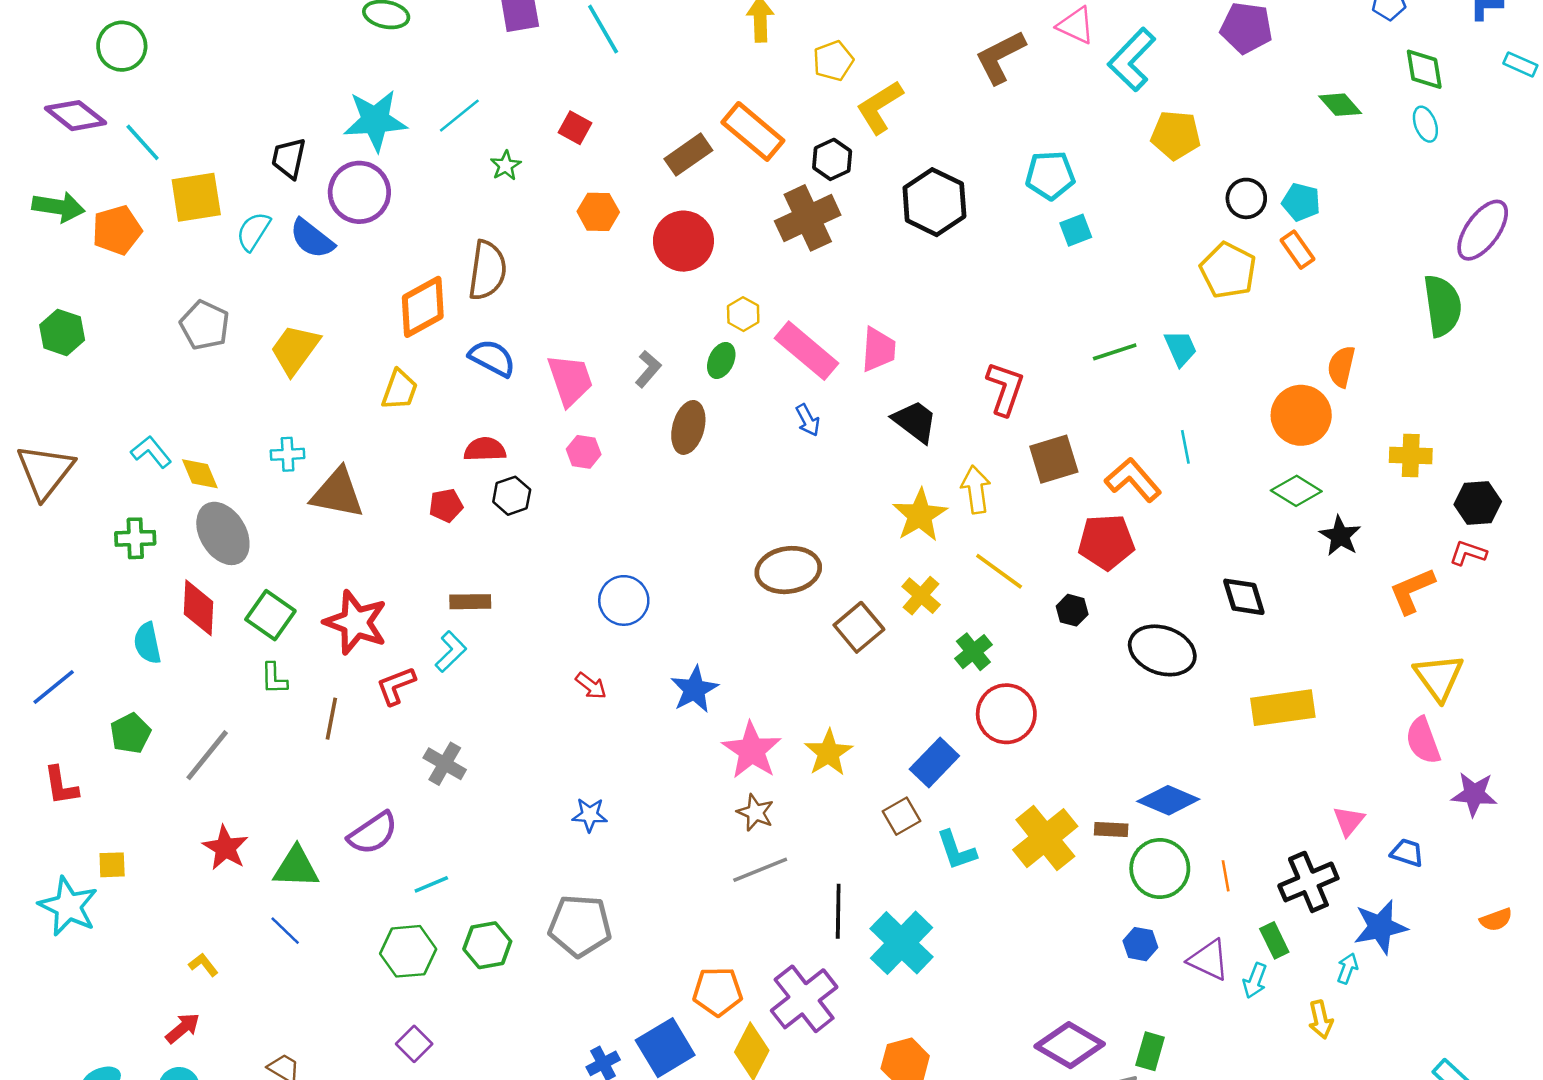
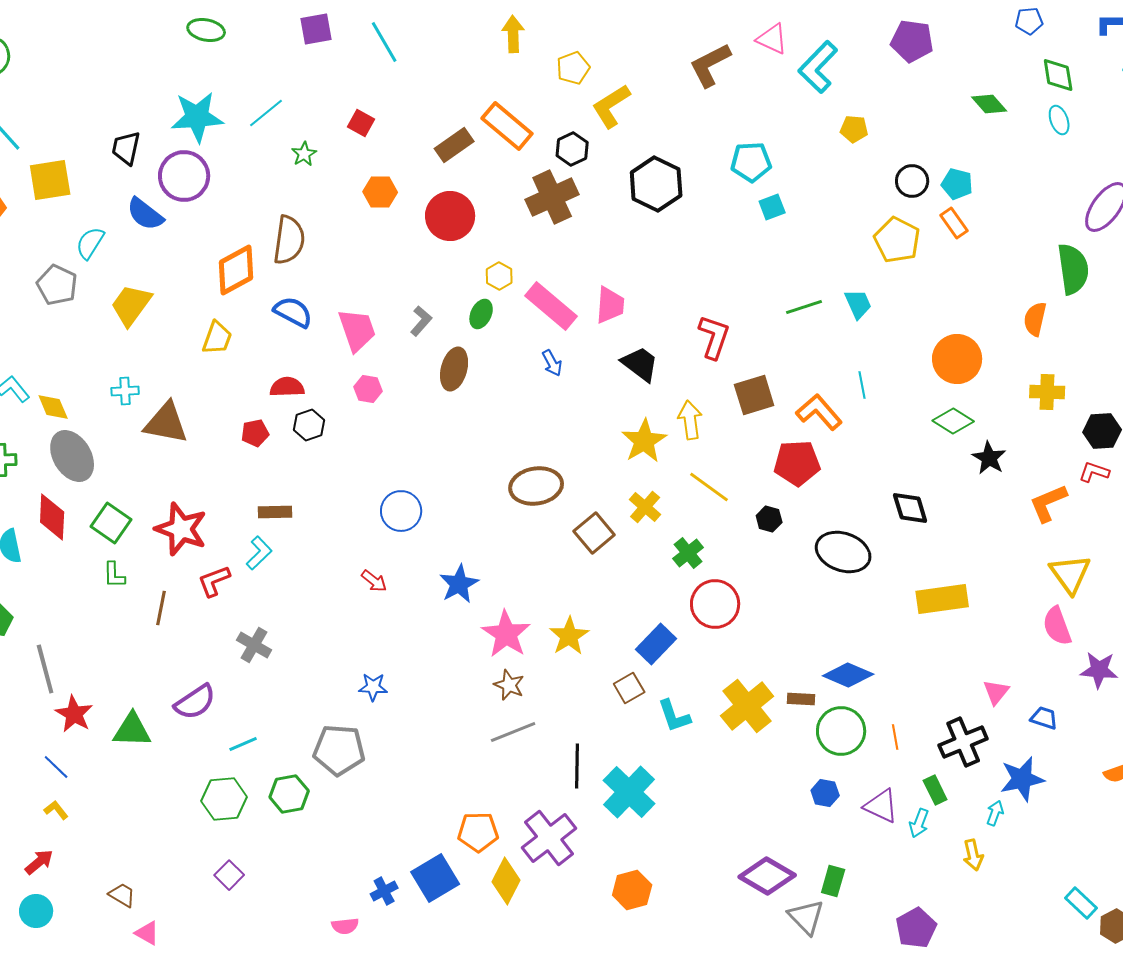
yellow pentagon: (1176, 135) -> (854, 129), size x0.7
cyan semicircle: (253, 231) -> (90, 243), moved
orange semicircle: (1341, 367) -> (1035, 319), moved
gray line: (207, 755) -> (45, 669), moved, turned -54
gray pentagon: (580, 926) -> (339, 750), moved
blue line: (285, 931) -> (56, 767), moved

